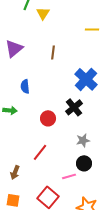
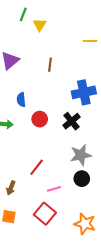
blue cross: (86, 79) -> (84, 92), turned 35
red circle: (48, 118) -> (40, 119), moved
gray star: (83, 140) -> (81, 155), size x1.5
pink line: (69, 176) -> (54, 189), moved

